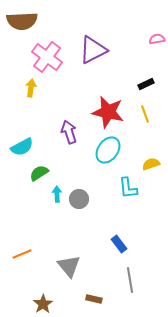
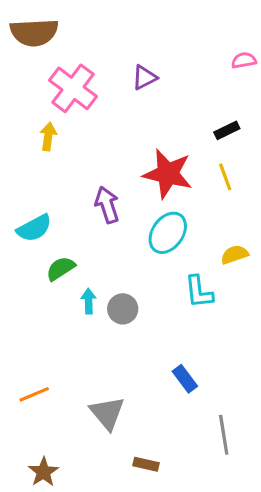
purple triangle: (93, 50) -> (144, 77), size x0.6
gray line: (130, 280) -> (224, 435), moved
brown star: (43, 304) -> (43, 472), moved

